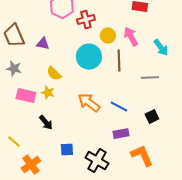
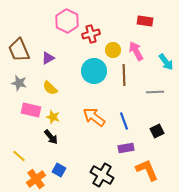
purple triangle: (43, 44) -> (48, 58), turned -40
yellow semicircle: (54, 74) -> (50, 88), moved
yellow star: (48, 93) -> (53, 117), moved
blue line: (119, 107) -> (124, 121), turned 42
blue square: (67, 150) -> (59, 170), moved, turned 32

